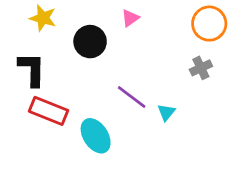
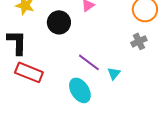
cyan ellipse: (96, 136) -> (80, 90), moved

